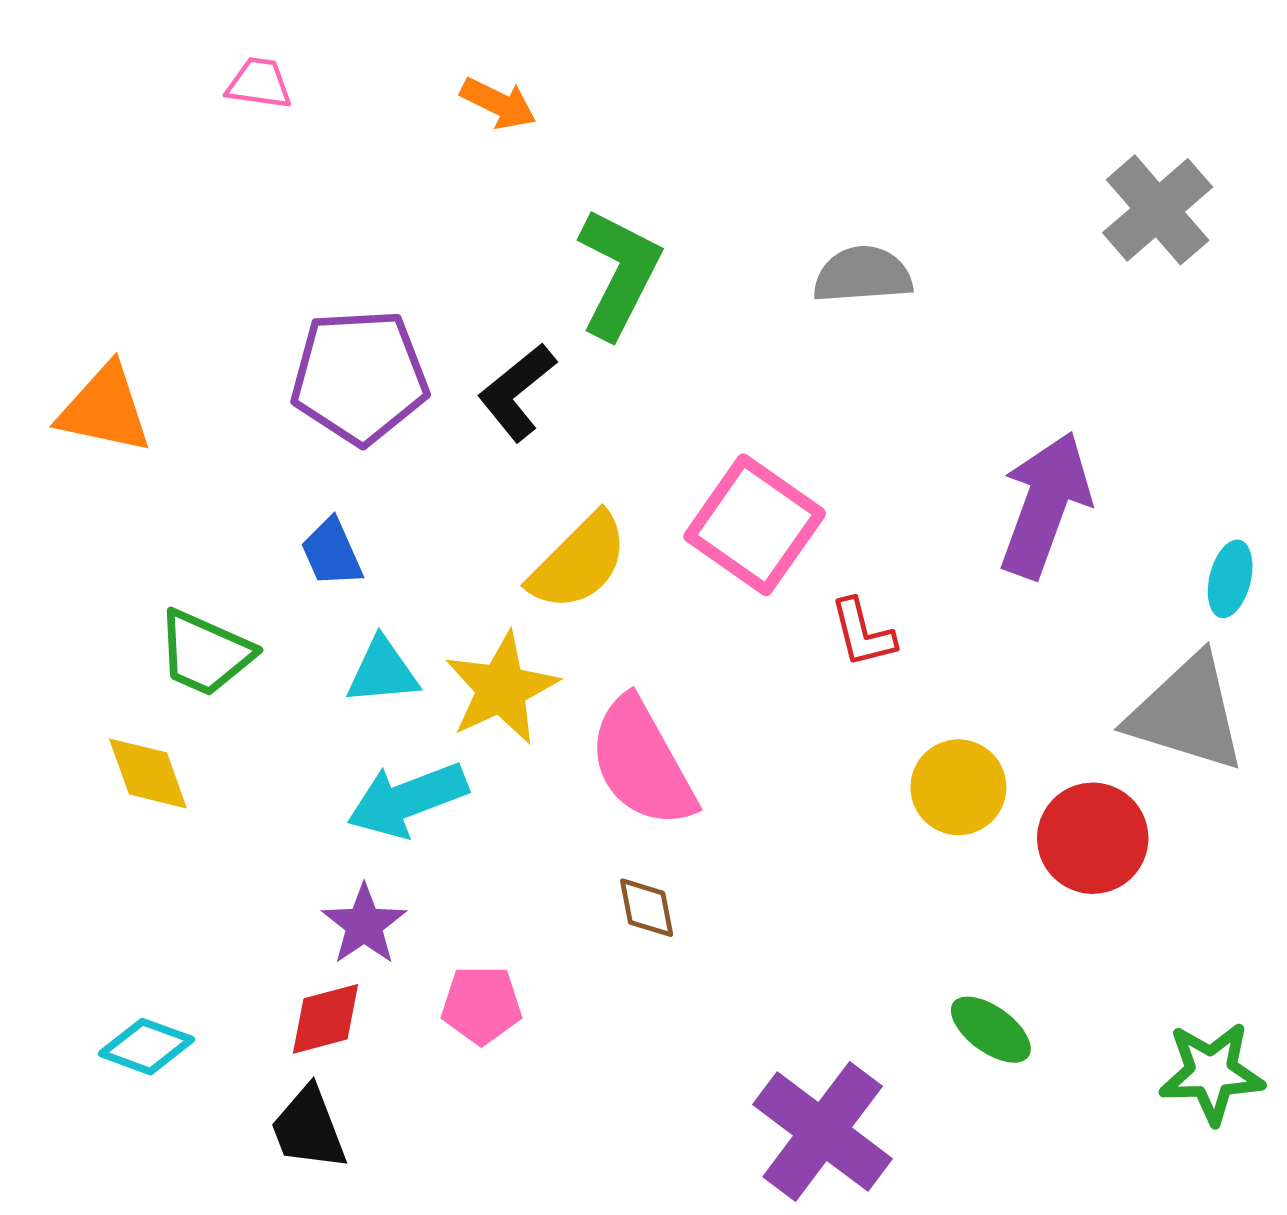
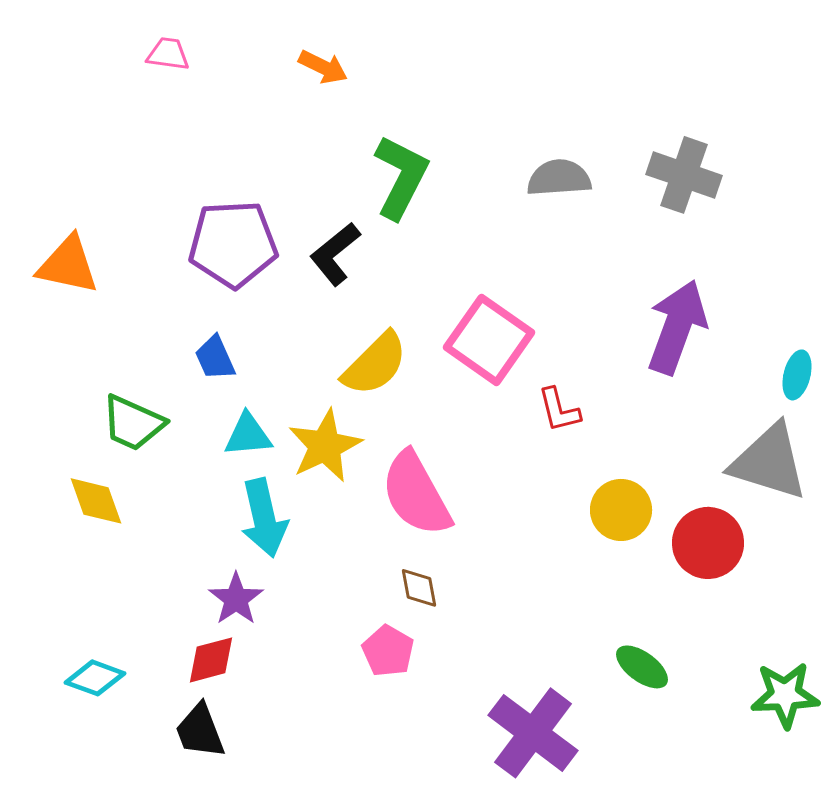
gray cross: (1158, 210) -> (684, 175), moved, turned -30
cyan arrow: (407, 800) -> (264, 518), turned -82
pink pentagon: (481, 1005) -> (388, 651), moved, turned 30

